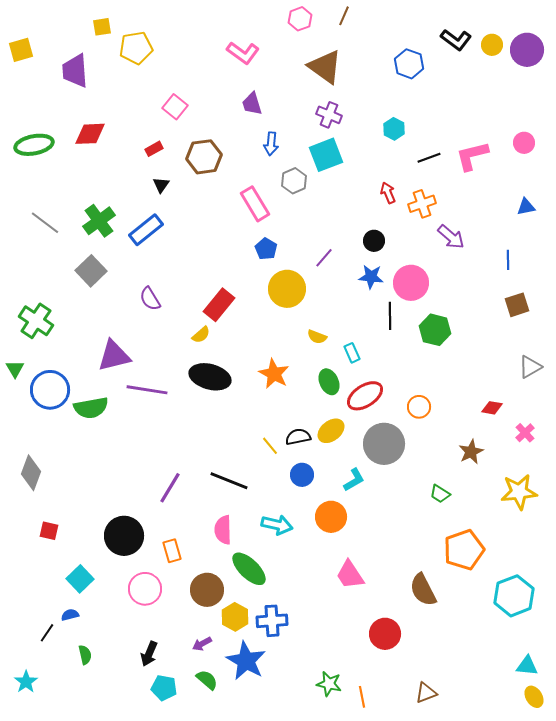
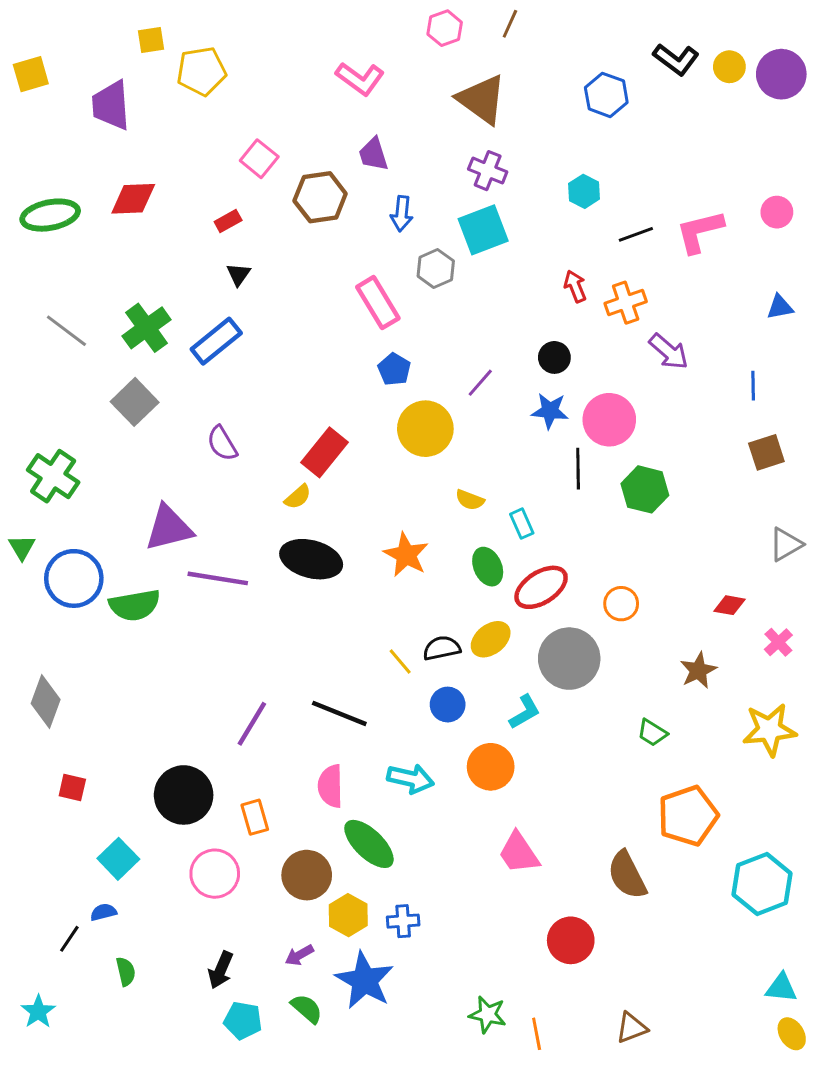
brown hexagon: (204, 157) -> (320, 197), moved
blue cross: (272, 621) -> (403, 921), size x0.7

